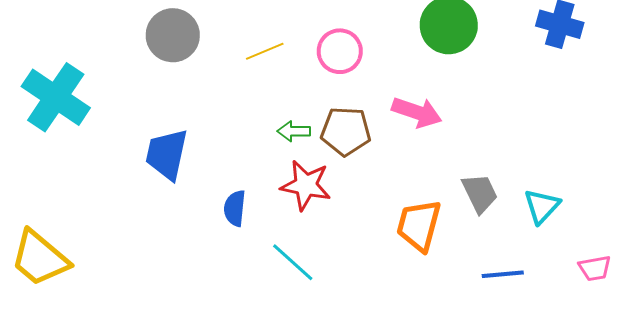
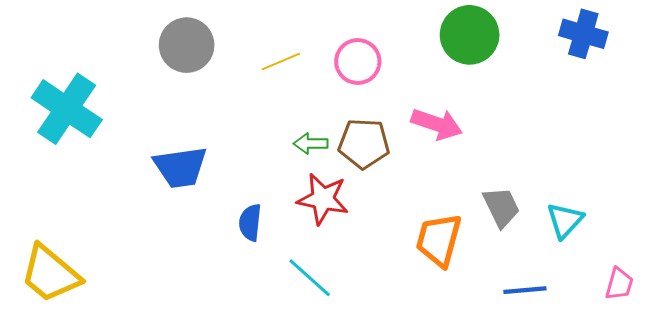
blue trapezoid: (167, 154) -> (180, 167), turned -110
pink trapezoid: (595, 268) -> (619, 284), turned -64

